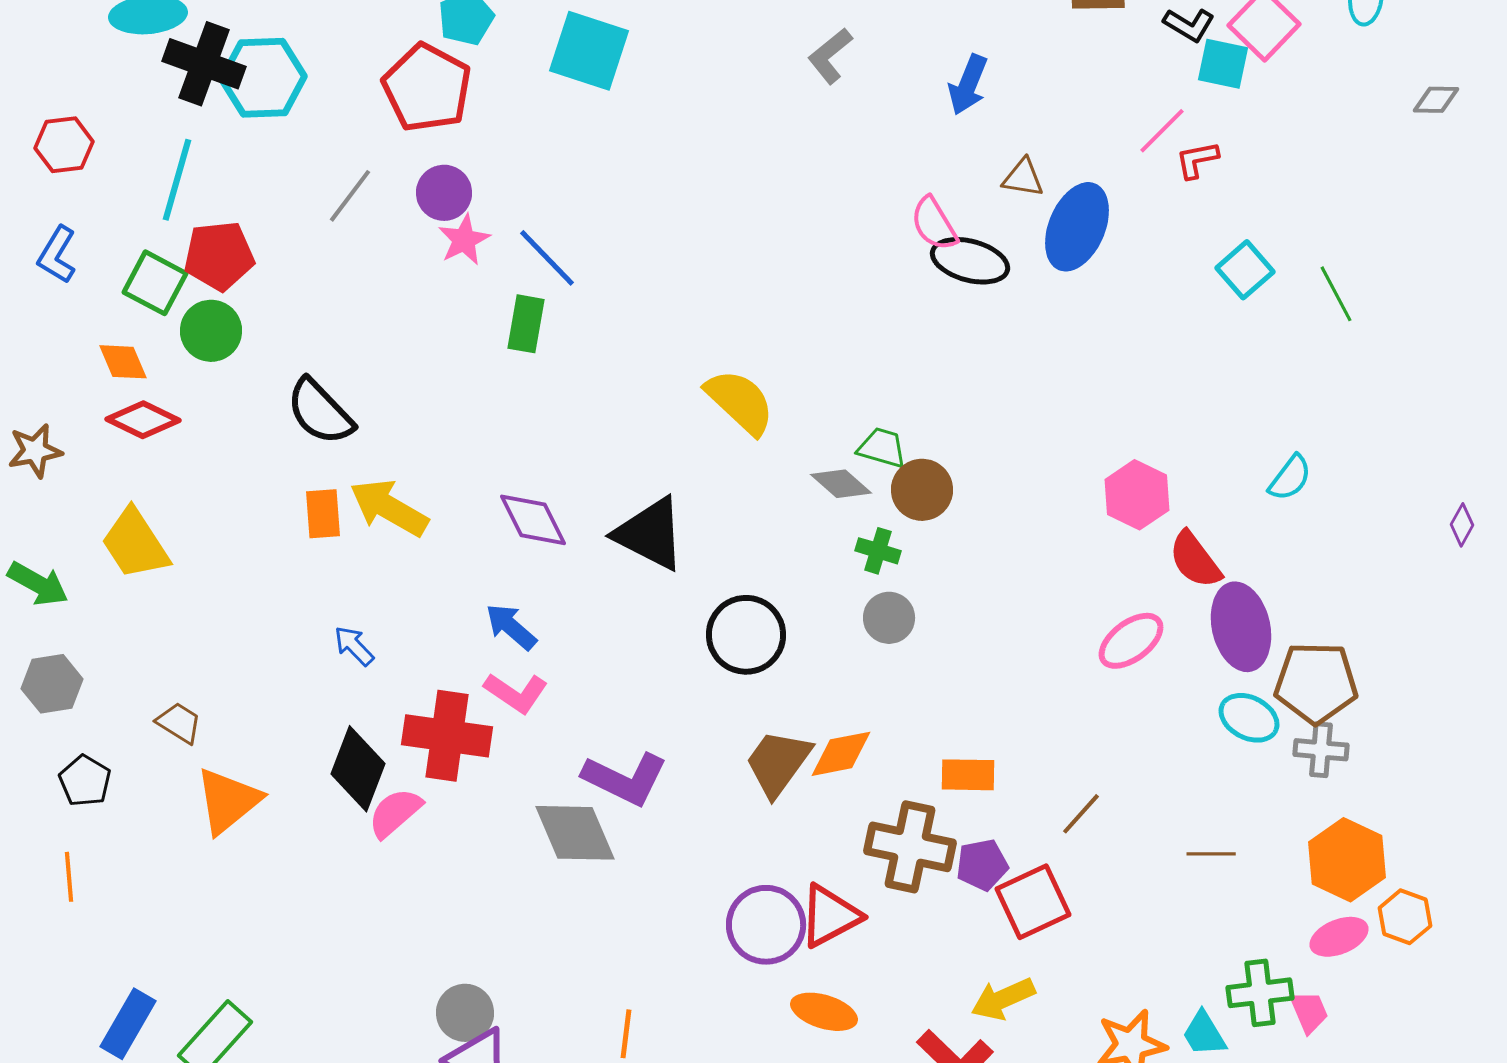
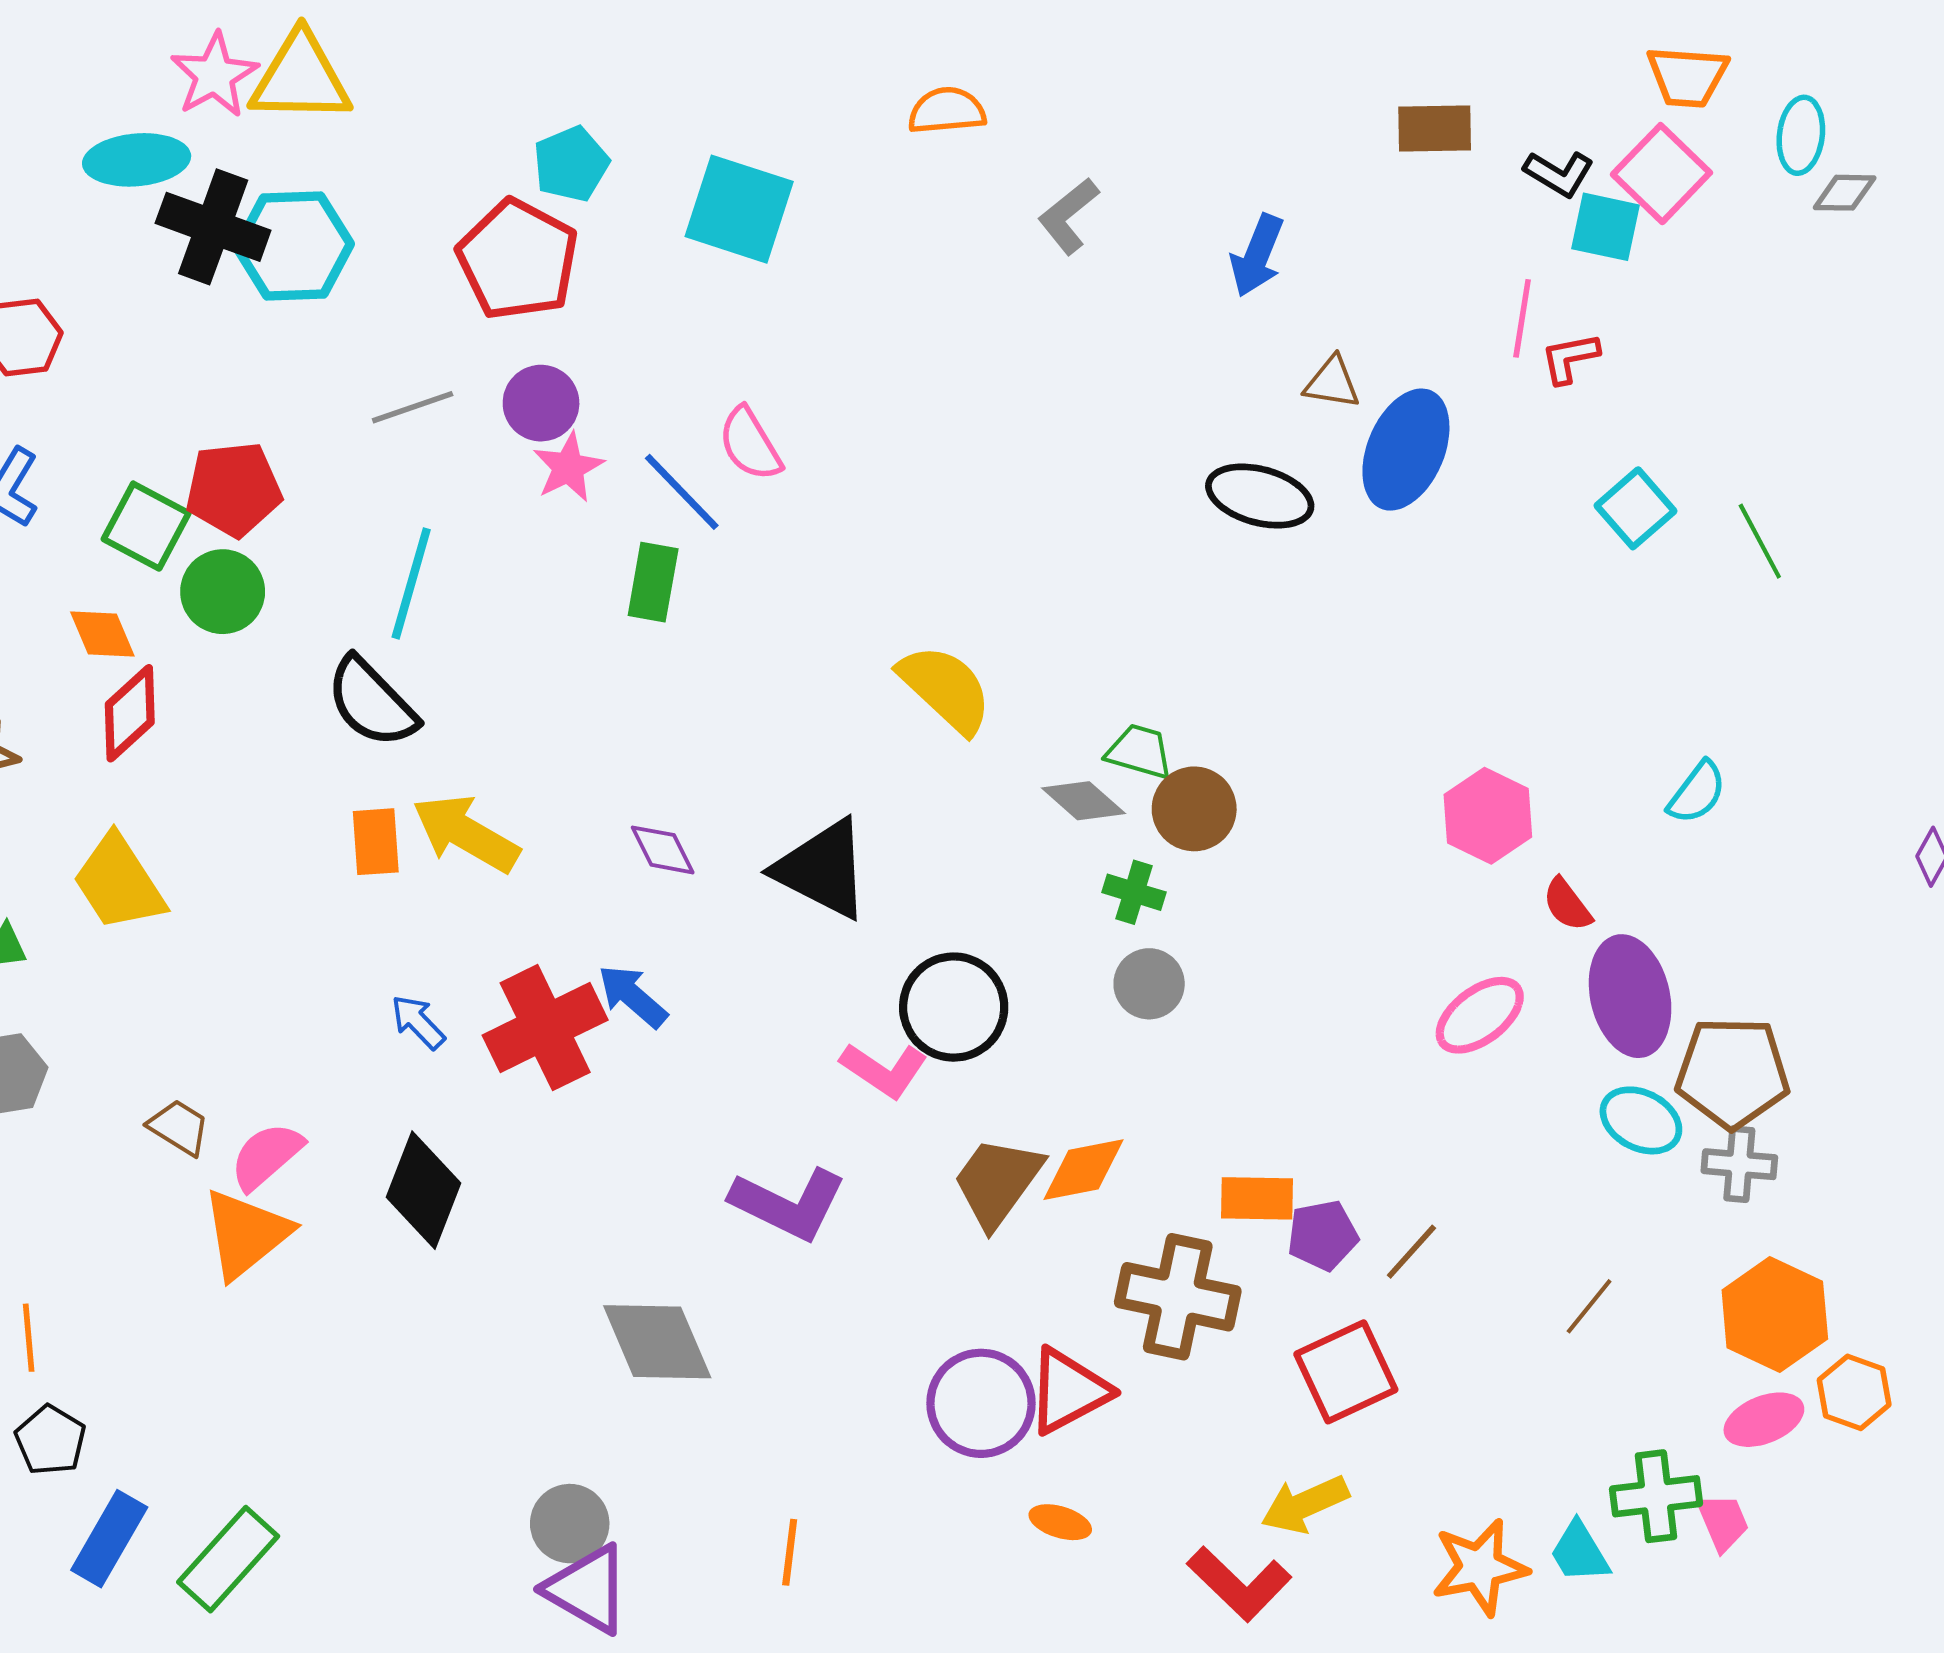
gray diamond: (1436, 100) -> (1845, 193), moved
pink line: (1162, 131) -> (1522, 318), turned -36
cyan line: (177, 180) -> (411, 583), moved
gray line: (350, 196) -> (413, 407), turned 34
pink semicircle: (934, 224) -> (750, 444), moved
red diamond: (143, 420) -> (130, 713), turned -68
purple diamond: (533, 520) -> (663, 850), size x0.7
red semicircle: (1195, 560) -> (1567, 905), size x0.7
pink L-shape: (516, 693) -> (884, 1070), moved
red cross: (447, 736) -> (545, 1028), moved, turned -34
black pentagon: (85, 781) -> (50, 1440), moved
pink semicircle: (395, 813) -> (266, 1156), moved
gray diamond: (575, 833) -> (657, 1342), moved
brown line: (1211, 854) -> (1589, 1306), turned -51
purple pentagon: (982, 865) -> (1323, 1235), moved
orange ellipse: (824, 1012) -> (1060, 1522), size x0.7

